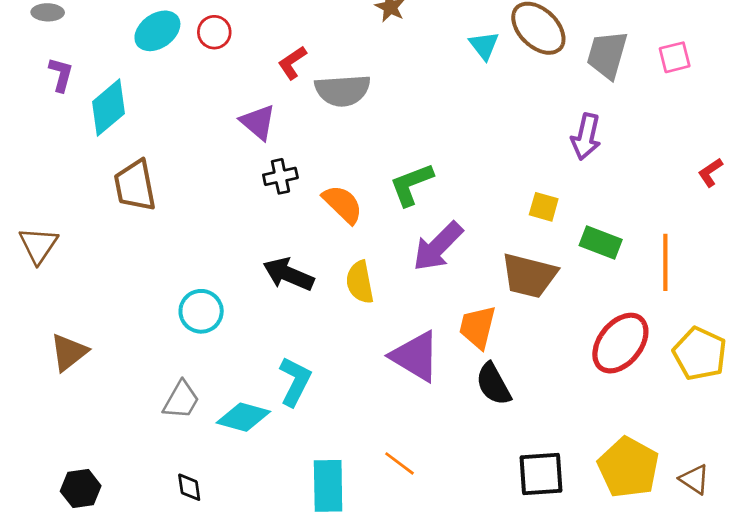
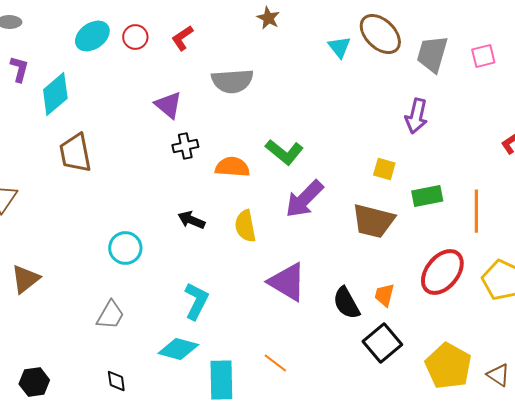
red L-shape: (292, 63) -> (182, 38), moved
green L-shape: (411, 184) -> (284, 152), turned -120
orange semicircle: (343, 204) -> (232, 167), turned -40
green rectangle: (601, 243) -> (427, 196), turned -32
black arrow: (288, 274) -> (191, 220), size x0.7
orange trapezoid: (478, 327) -> (384, 295), moved, size x0.7
cyan diamond: (243, 417) -> (178, 349), moved
black square: (541, 474) -> (382, 343), moved, turned -36

